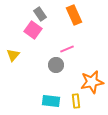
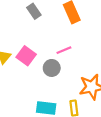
pink square: (33, 30) -> (26, 56), moved

